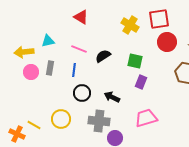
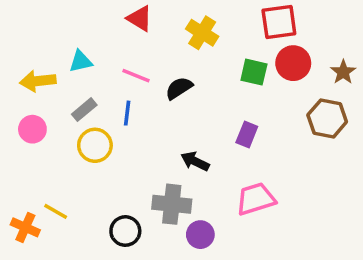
yellow cross: (130, 25) -> (202, 33), moved
green square: (135, 61) -> (254, 72), moved
gray rectangle: (50, 68) -> (84, 110), turned 40
pink circle: (31, 72) -> (32, 129), moved
black circle: (82, 93) -> (125, 231), moved
yellow circle: (61, 119) -> (95, 145), moved

